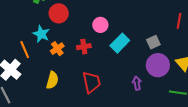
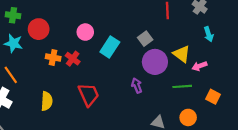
cyan star: (41, 34) -> (13, 43), moved
red cross: (84, 47) -> (73, 59), turned -32
orange cross: (57, 49) -> (53, 58), moved, turned -32

